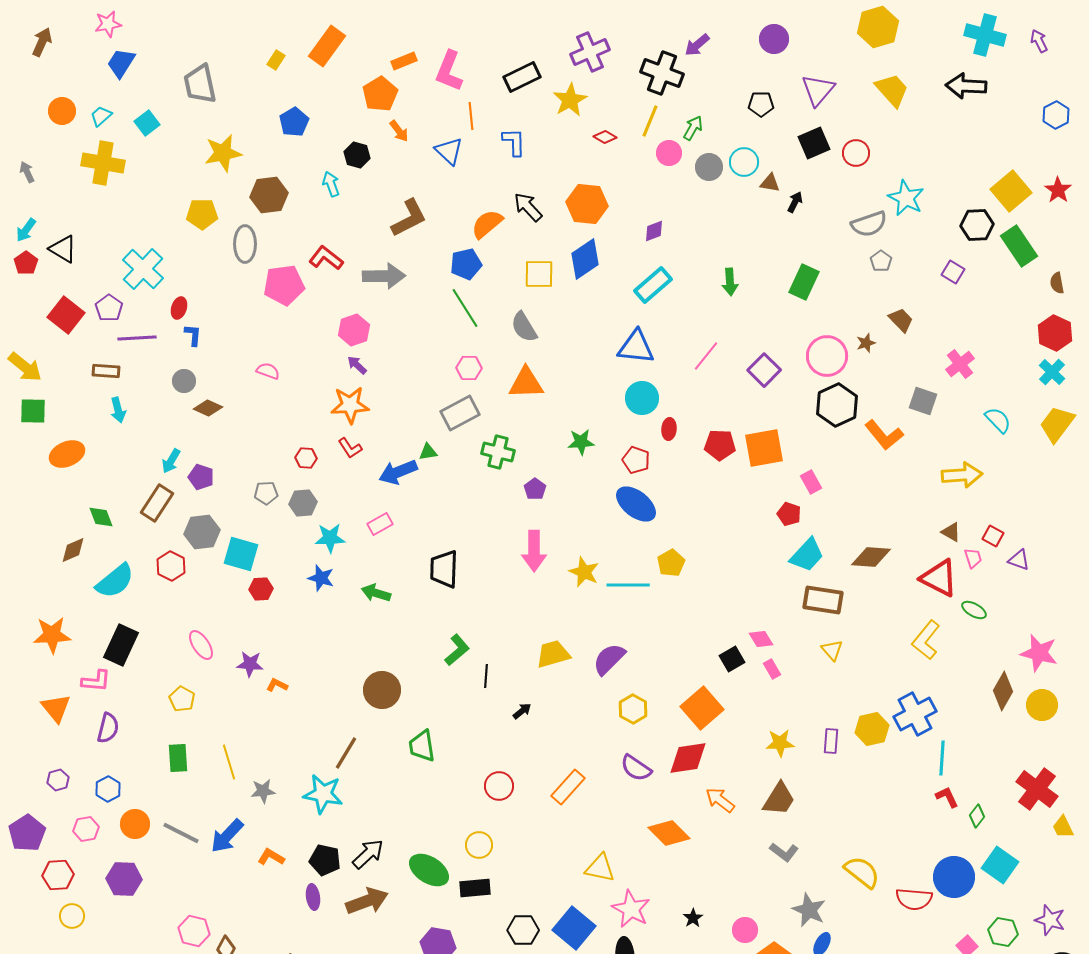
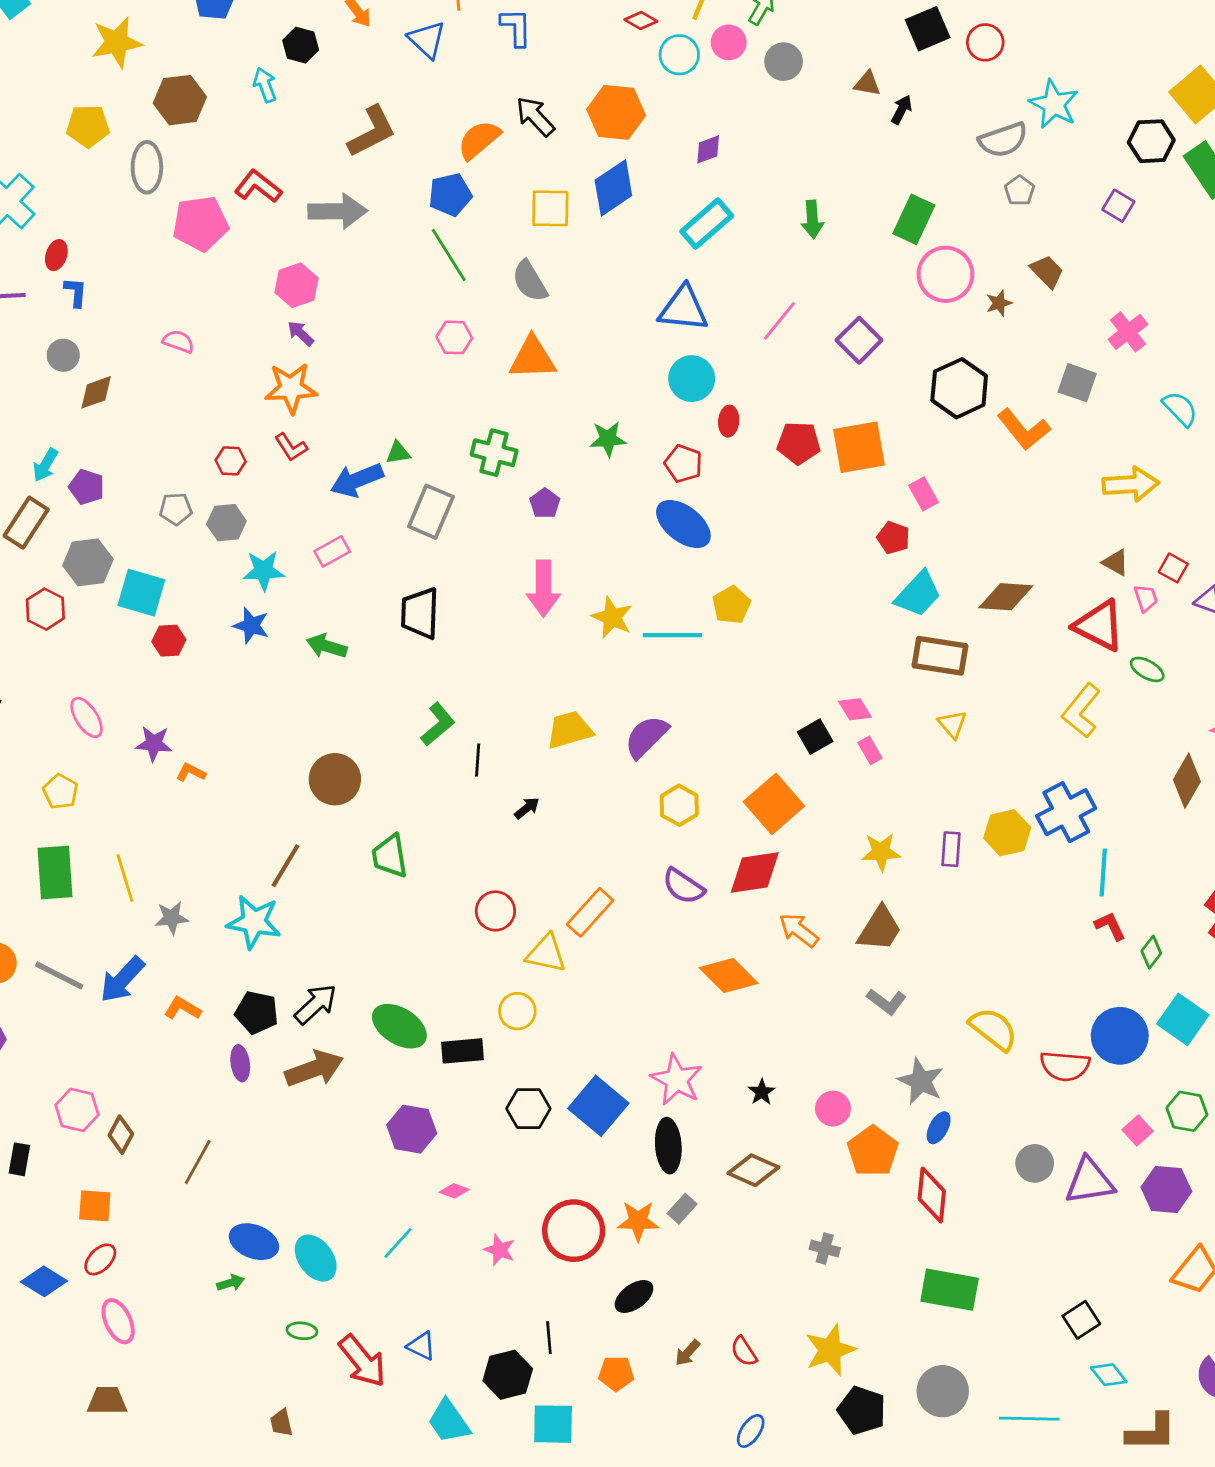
cyan circle: (744, 162) -> (679, 55), moved
pink circle: (827, 356) -> (945, 274), moved
brown diamond: (208, 408) -> (96, 392), turned -44
gray rectangle: (460, 413) -> (431, 512), moved, turned -39
green rectangle: (178, 758) -> (55, 873), size x1.4
yellow circle: (479, 845) -> (517, 1011), moved
yellow triangle: (600, 868) -> (546, 953), moved

